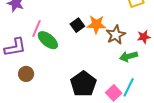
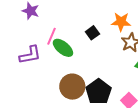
orange star: (96, 24) -> (121, 22), moved
brown circle: (26, 74) -> (72, 87), moved, size x1.6

